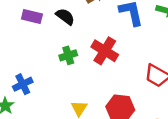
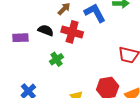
red cross: (105, 51) -> (72, 32), moved

